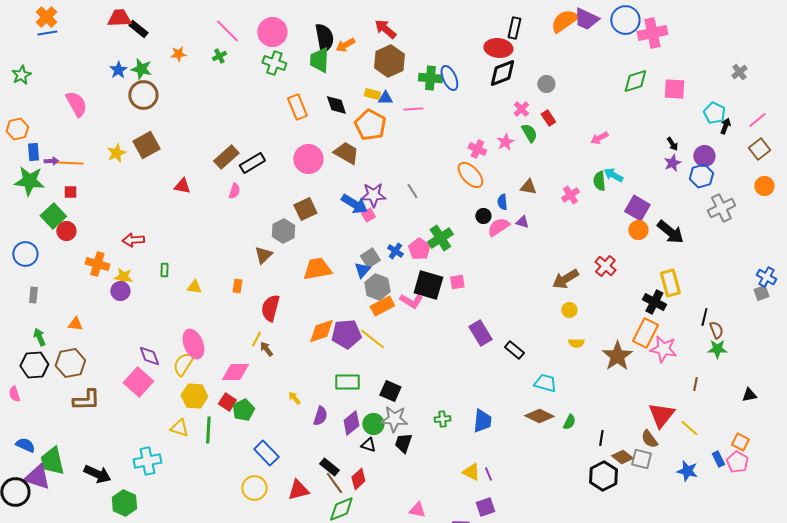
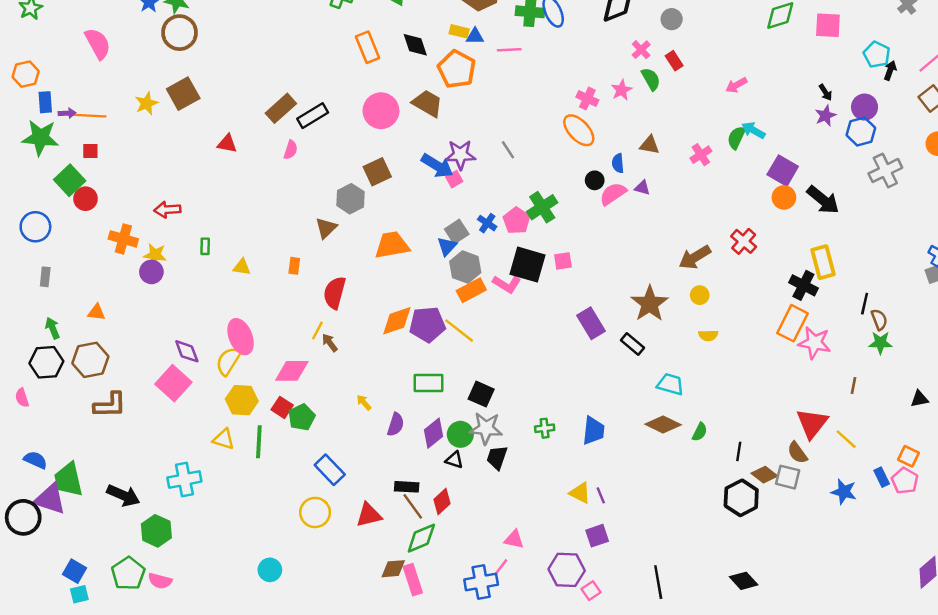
green semicircle: (599, 181) -> (736, 138), turned 30
brown star: (617, 356) -> (650, 304), moved
black rectangle: (329, 467) -> (407, 487), turned -36

